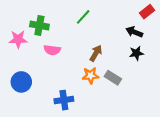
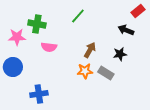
black star: (136, 53) -> (120, 54), moved
blue circle: (21, 82) -> (13, 67), moved
blue cross: (64, 100) -> (39, 94), moved

